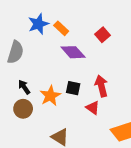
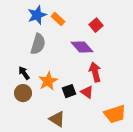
gray semicircle: (15, 52) -> (38, 44), moved
purple diamond: (73, 52) -> (82, 47), moved
black square: (73, 88) -> (69, 91), moved, turned -32

